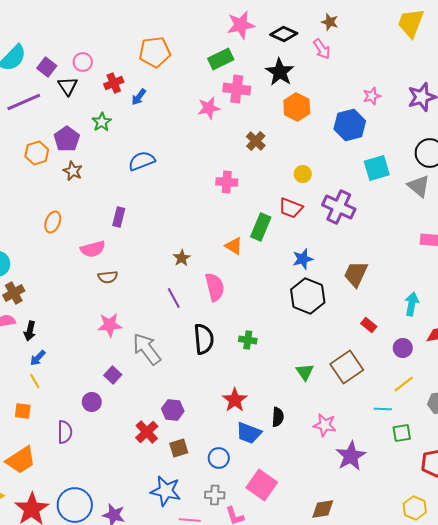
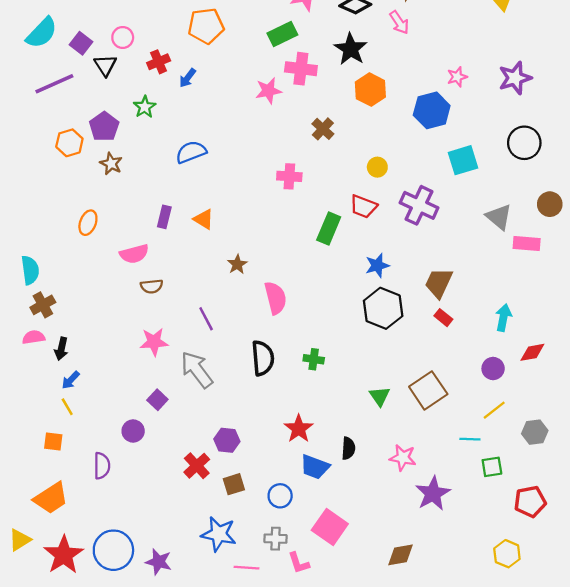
gray triangle: (419, 186) -> (499, 217), moved
orange triangle: (234, 246) -> (204, 219), moved
purple line: (174, 298) -> (206, 319), moved
red rectangle: (369, 325) -> (443, 318), moved

